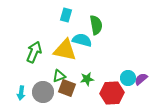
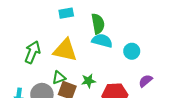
cyan rectangle: (66, 15) -> (66, 13), turned 64
cyan semicircle: (82, 40) -> (102, 41), moved
cyan circle: (128, 78) -> (132, 51), moved

